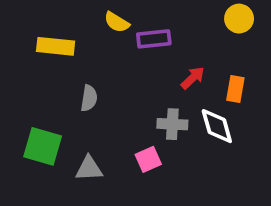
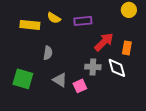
yellow semicircle: (117, 22) -> (54, 18), moved
red arrow: (193, 78) -> (104, 42), size x1.5
gray triangle: (89, 169) -> (60, 80), moved, turned 35

